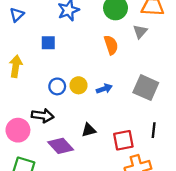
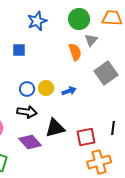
gray triangle: (140, 31) -> (91, 40), moved
gray square: (146, 88) -> (106, 73), moved, turned 30
black arrow: (43, 116) -> (27, 112), moved
black triangle: (89, 130) -> (55, 128), size x1.5

